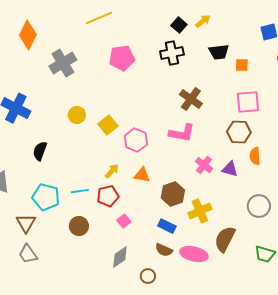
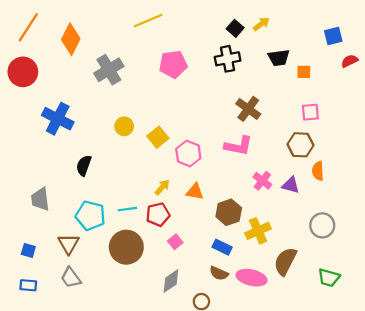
pink square: (248, 102) -> (310, 112), size x0.7
brown circle: (79, 226) -> (126, 247), size x1.6

